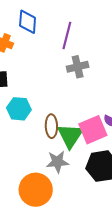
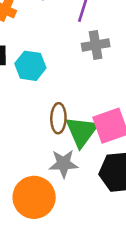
cyan hexagon: (19, 109) -> (30, 66), moved

